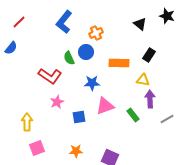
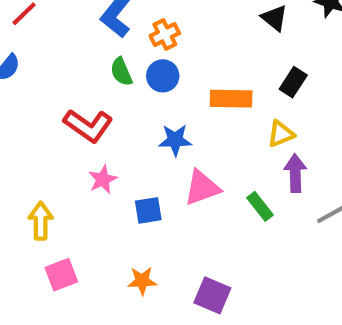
orange cross: (96, 33) -> (165, 34), moved
green semicircle: (69, 58) -> (121, 72), moved
yellow triangle: (143, 80) -> (281, 134), turned -32

